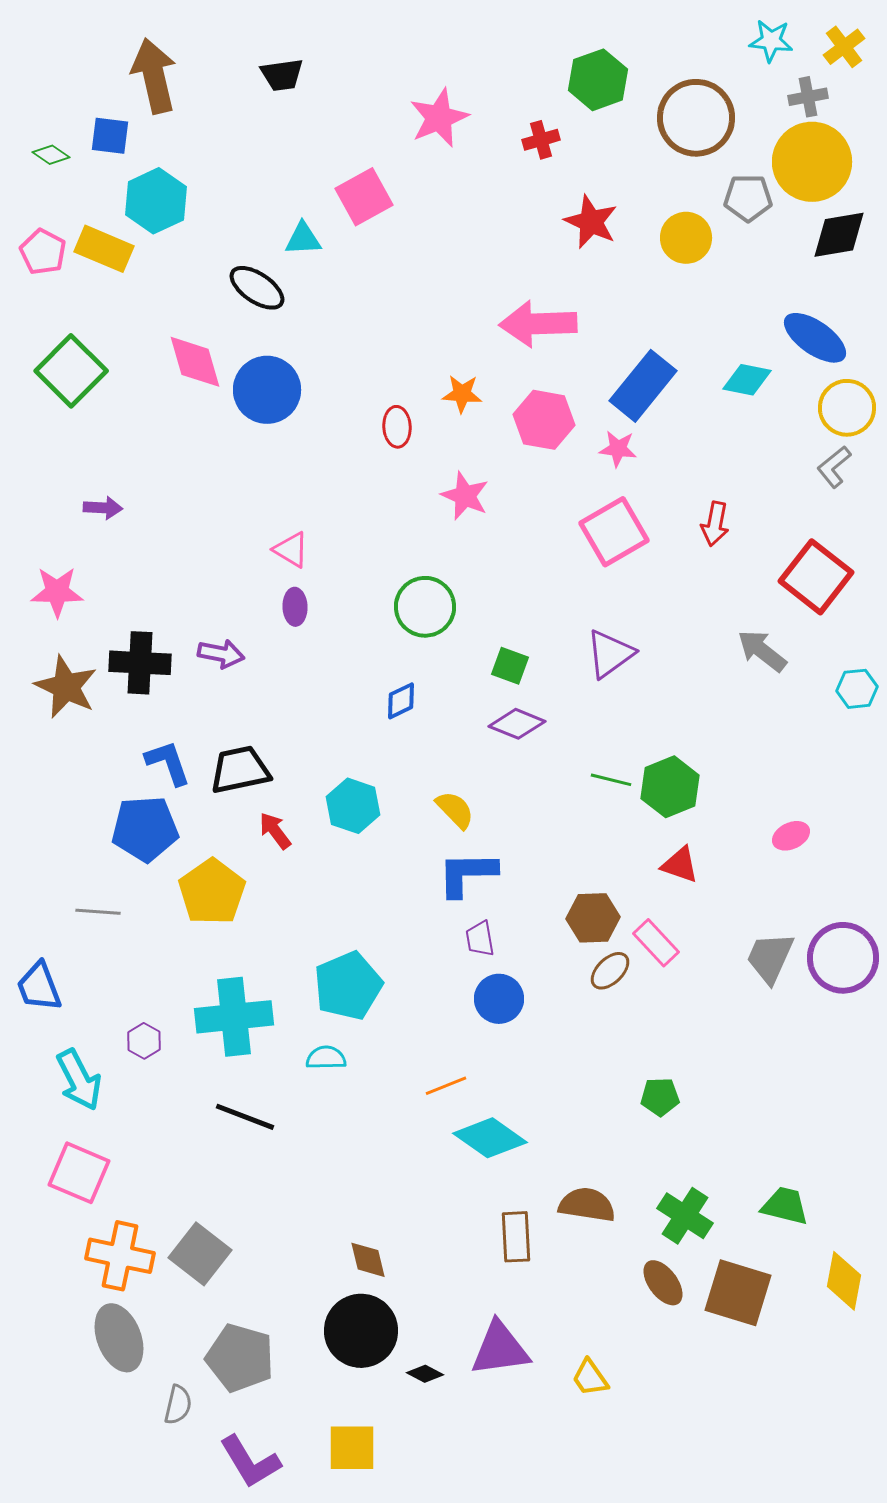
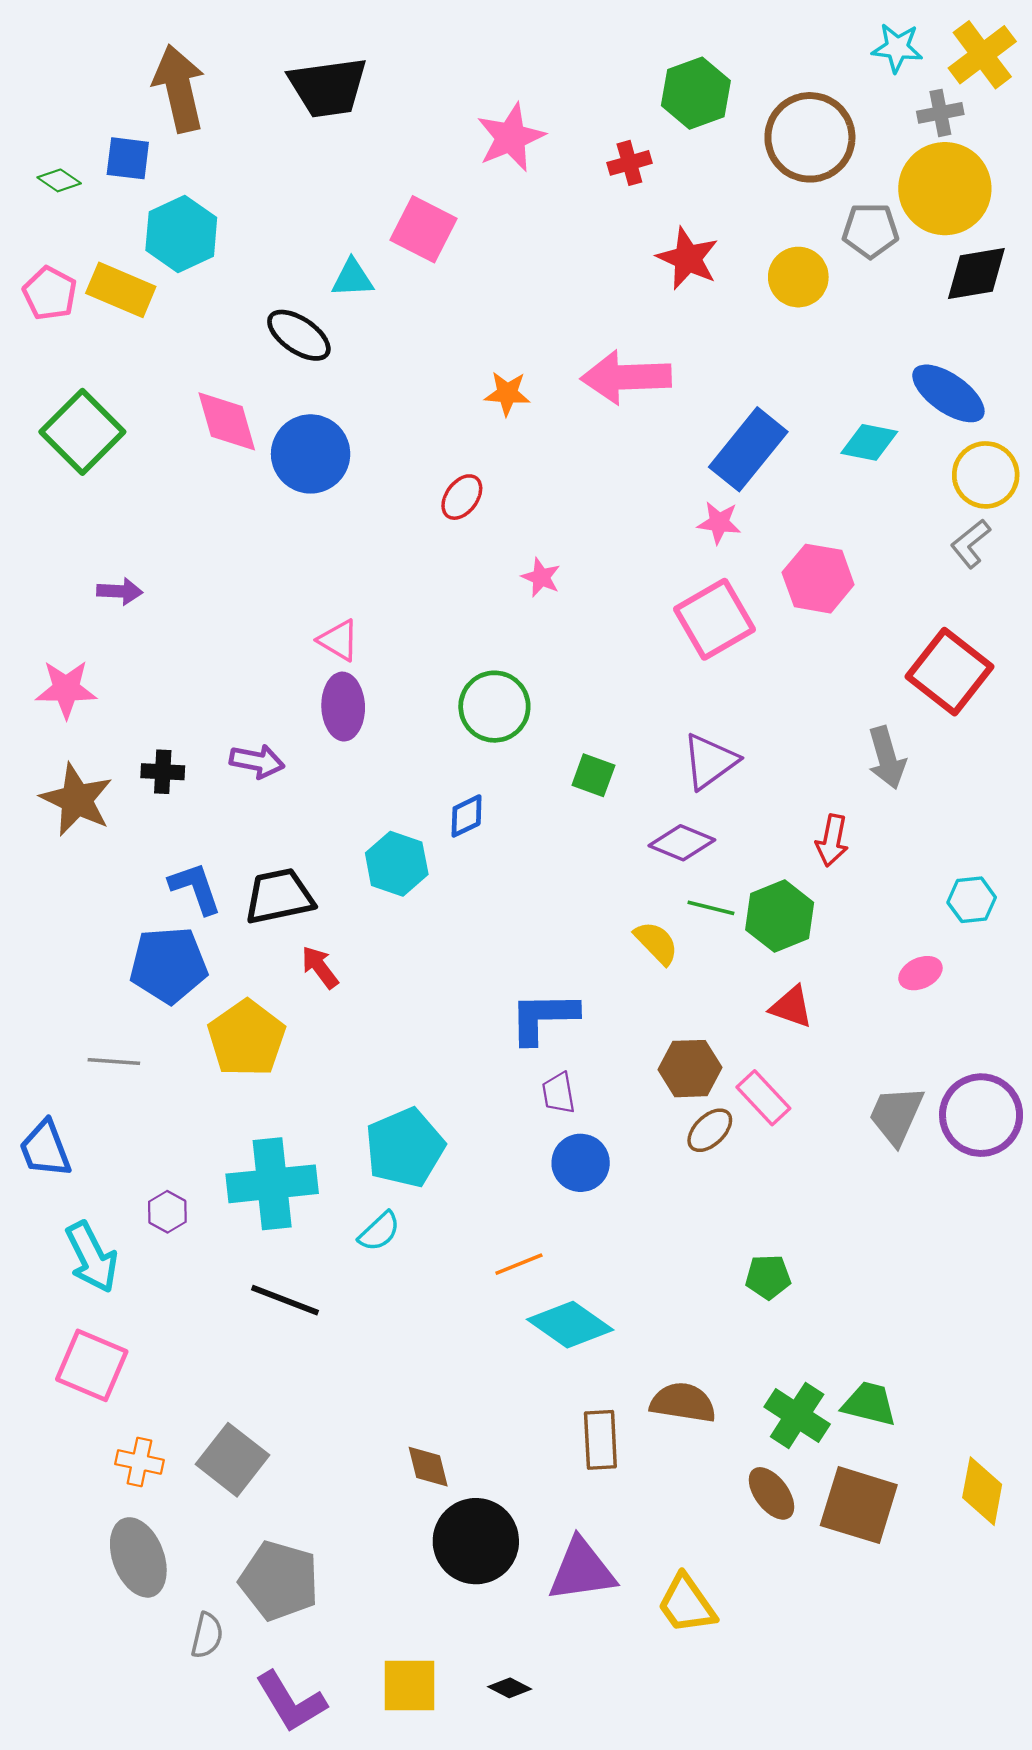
yellow cross: (844, 47) -> (982, 55), size x1.4
black trapezoid: (282, 75) -> (328, 87), size x1.6
pink square: (364, 197) -> (423, 229), turned -34
orange star: (462, 394) -> (507, 393), moved
pink hexagon: (544, 420) -> (818, 579), moved
red ellipse: (397, 427) -> (462, 497), turned 39
pink star: (465, 496) -> (541, 577), size x0.7
red arrow: (715, 524) -> (832, 840), moved
purple ellipse: (295, 607) -> (343, 707), size x1.5
gray arrow: (762, 651) -> (887, 758), turned -144
black cross: (140, 663) -> (163, 772), size x0.6
cyan hexagon: (857, 689) -> (972, 900), moved
purple diamond: (517, 724) -> (682, 843), moved
cyan hexagon: (353, 806) -> (397, 864), moved
yellow semicircle: (455, 810) -> (656, 943), moved
cyan semicircle: (326, 1058) -> (379, 1232), turned 138
green trapezoid: (785, 1206) -> (869, 1404), moved
orange cross: (120, 1256) -> (139, 1462), size x0.6
black circle: (361, 1331) -> (476, 1541), moved
black diamond: (425, 1374) -> (510, 1688), moved
yellow trapezoid: (590, 1378) -> (687, 1604), size x1.4

